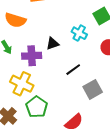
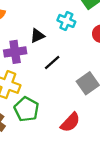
black line: (73, 70) -> (52, 62), moved

